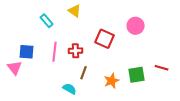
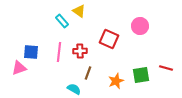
cyan rectangle: (47, 21) -> (62, 21), moved
pink triangle: (15, 68) -> (19, 68), turned 49

